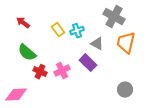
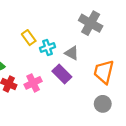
cyan cross: (77, 31) -> (47, 48), moved
orange trapezoid: (126, 43) -> (104, 72), moved

